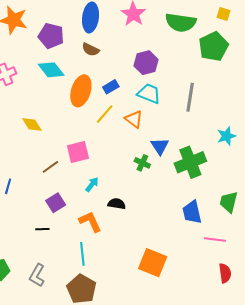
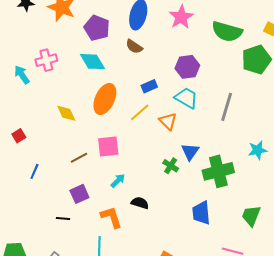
orange ellipse: (81, 91) -> (105, 99), moved
blue trapezoid: (192, 212) -> (201, 213), moved

